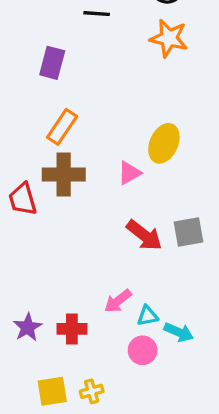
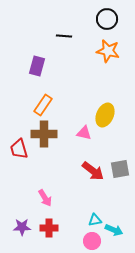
pink triangle: (129, 173) -> (84, 133), turned 42
pink arrow: (118, 301) -> (45, 198), moved, turned -84
purple star: (28, 327) -> (22, 227), turned 30

